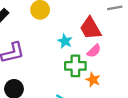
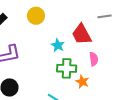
pink semicircle: (94, 51) -> (94, 59), moved, turned -56

